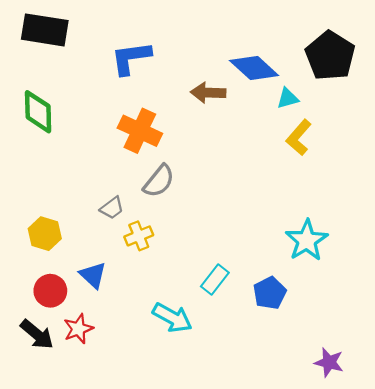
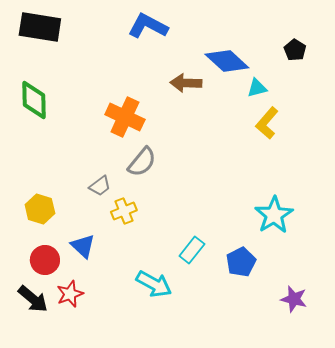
black pentagon: (330, 56) -> (295, 50), size x0.5
blue L-shape: (131, 58) -> (148, 26), moved, turned 36
purple star: (329, 362) -> (294, 299), moved

